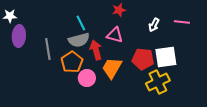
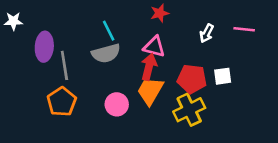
purple ellipse: (19, 36) -> (44, 47), moved
red arrow: (96, 50) -> (149, 67), moved, turned 30
white square: (166, 57) -> (223, 76), size x0.6
orange pentagon: (72, 62) -> (62, 102), moved
yellow cross: (158, 82) -> (189, 110), moved

